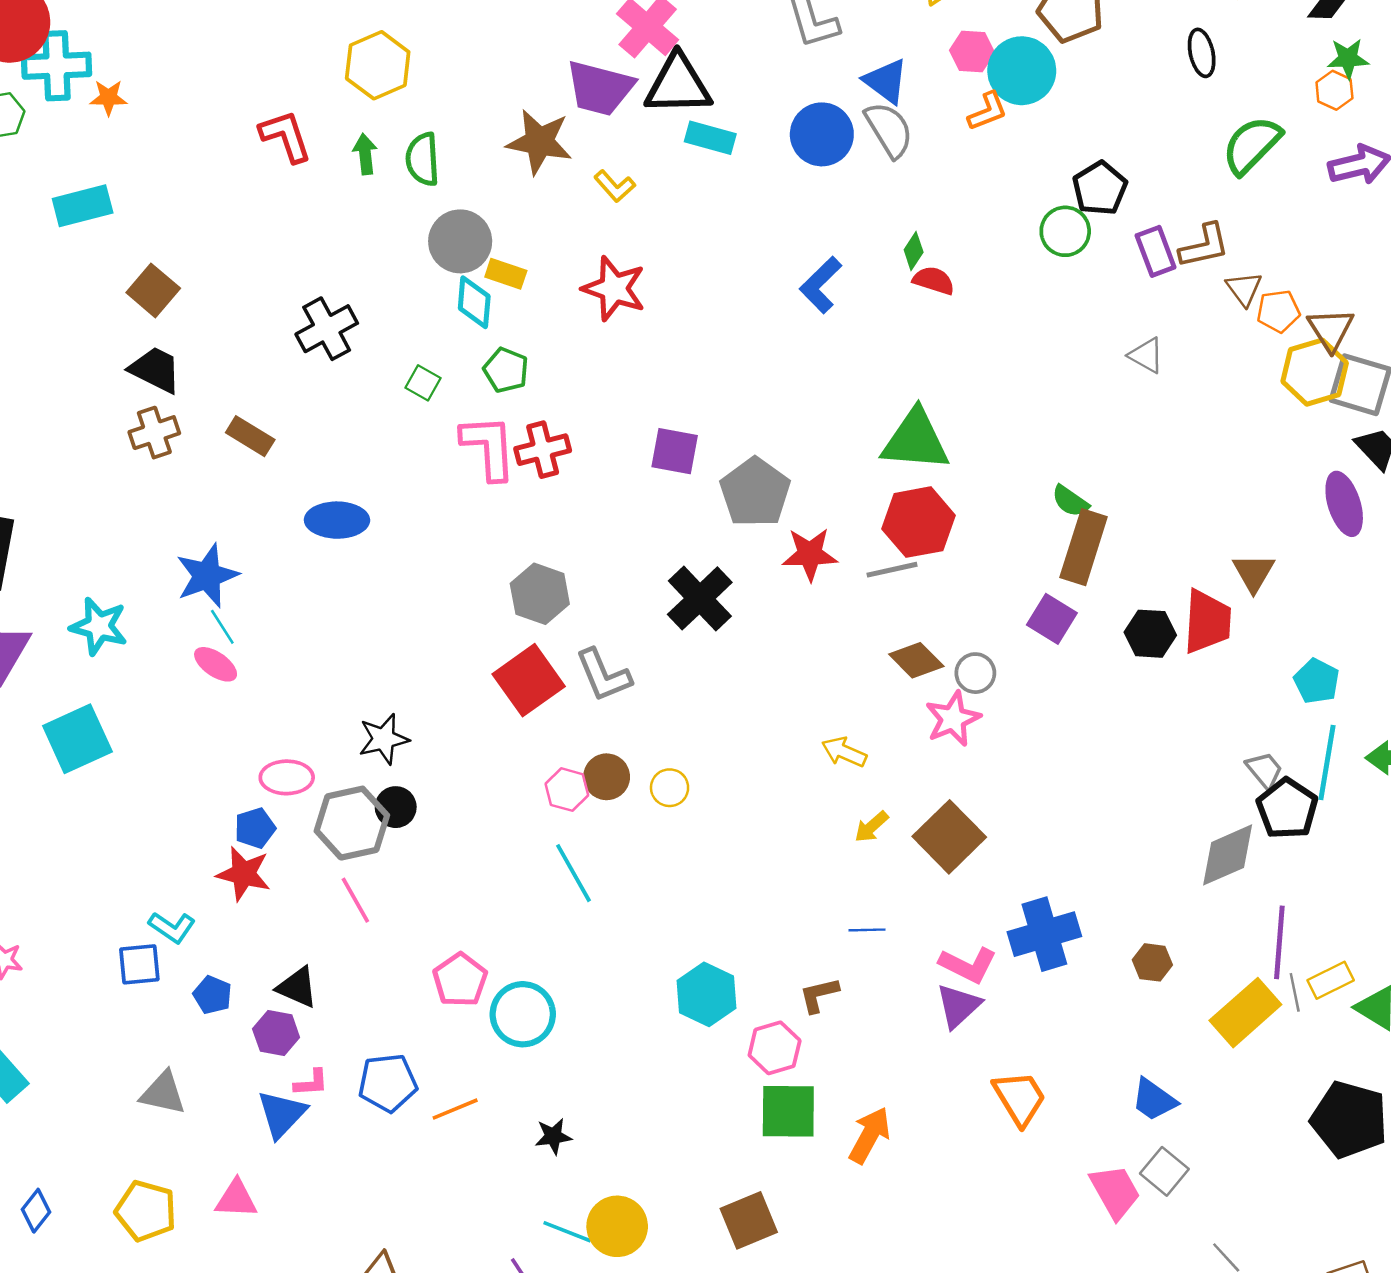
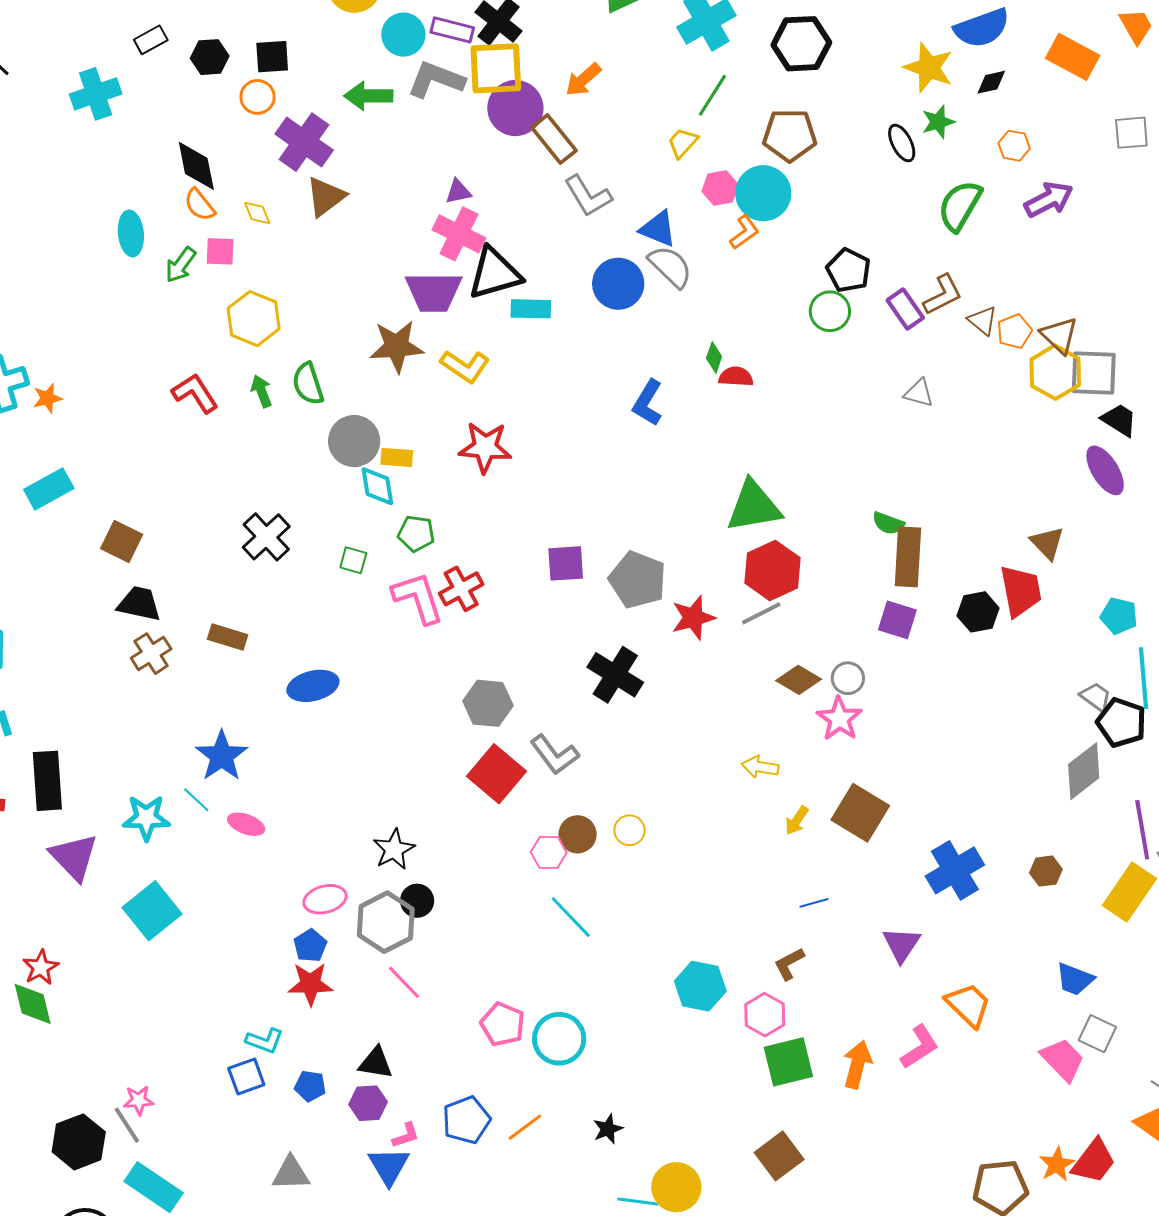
green star: (1348, 58) -> (938, 122), moved
yellow L-shape: (615, 186) -> (465, 366), size x1.4
cyan line: (222, 627) -> (196, 800), moved
pink L-shape: (968, 965) -> (920, 1047), moved, turned -45

